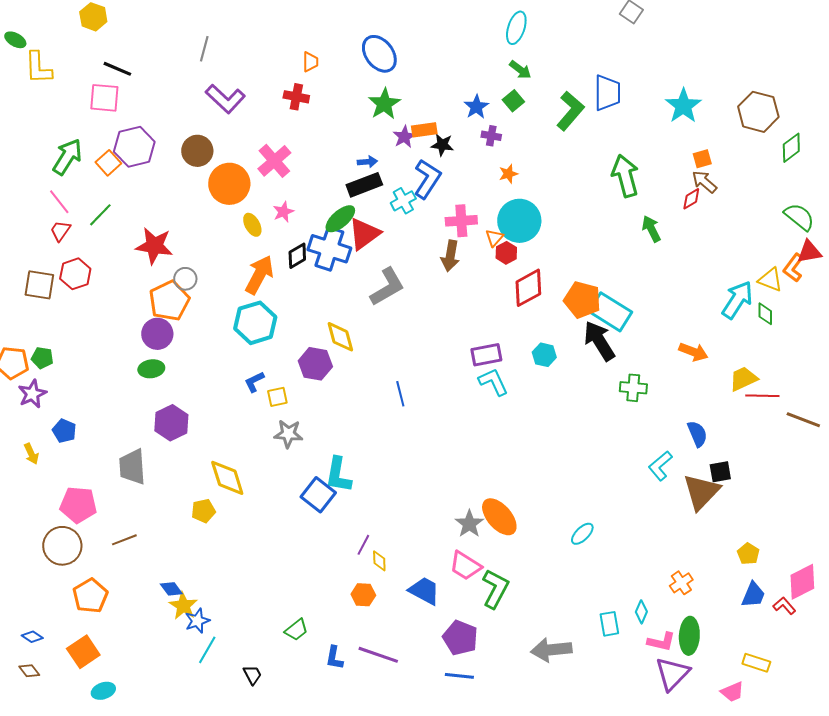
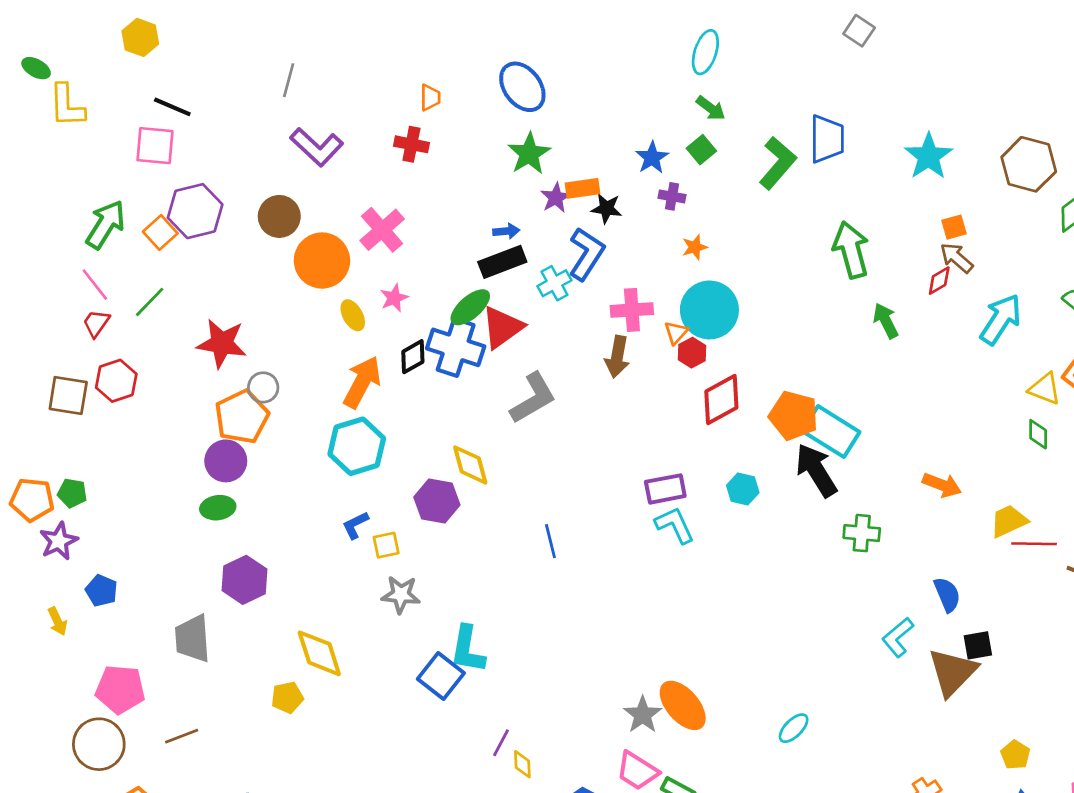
cyan arrow: (737, 300) -> (1001, 319), moved

